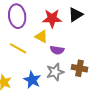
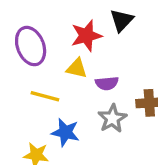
blue star: (32, 80) -> (65, 132), moved

